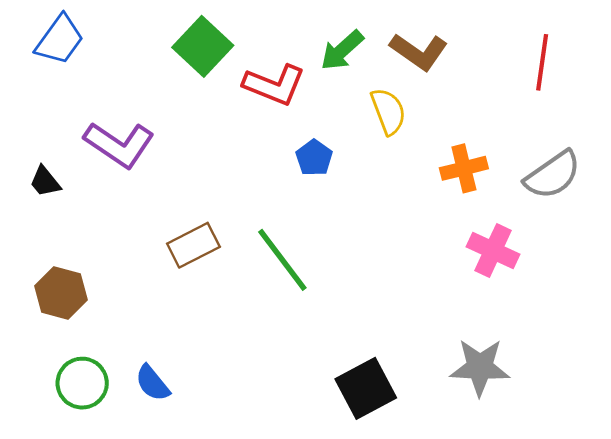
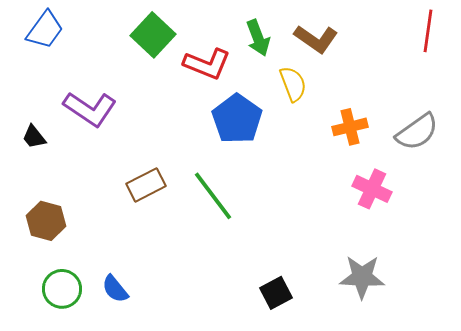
green arrow: (342, 50) -> (258, 38), turned -69
red line: (542, 62) -> (428, 31), moved
blue pentagon: (314, 158) -> (237, 119), size x1.8
black square: (366, 388) -> (276, 293), size x0.7

